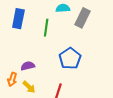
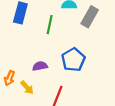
purple semicircle: (28, 66) -> (40, 66), moved

